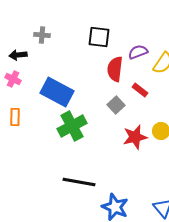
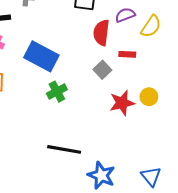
red rectangle: (140, 90) -> (127, 54), turned -35
green cross: (72, 126) -> (57, 92), size x0.7

